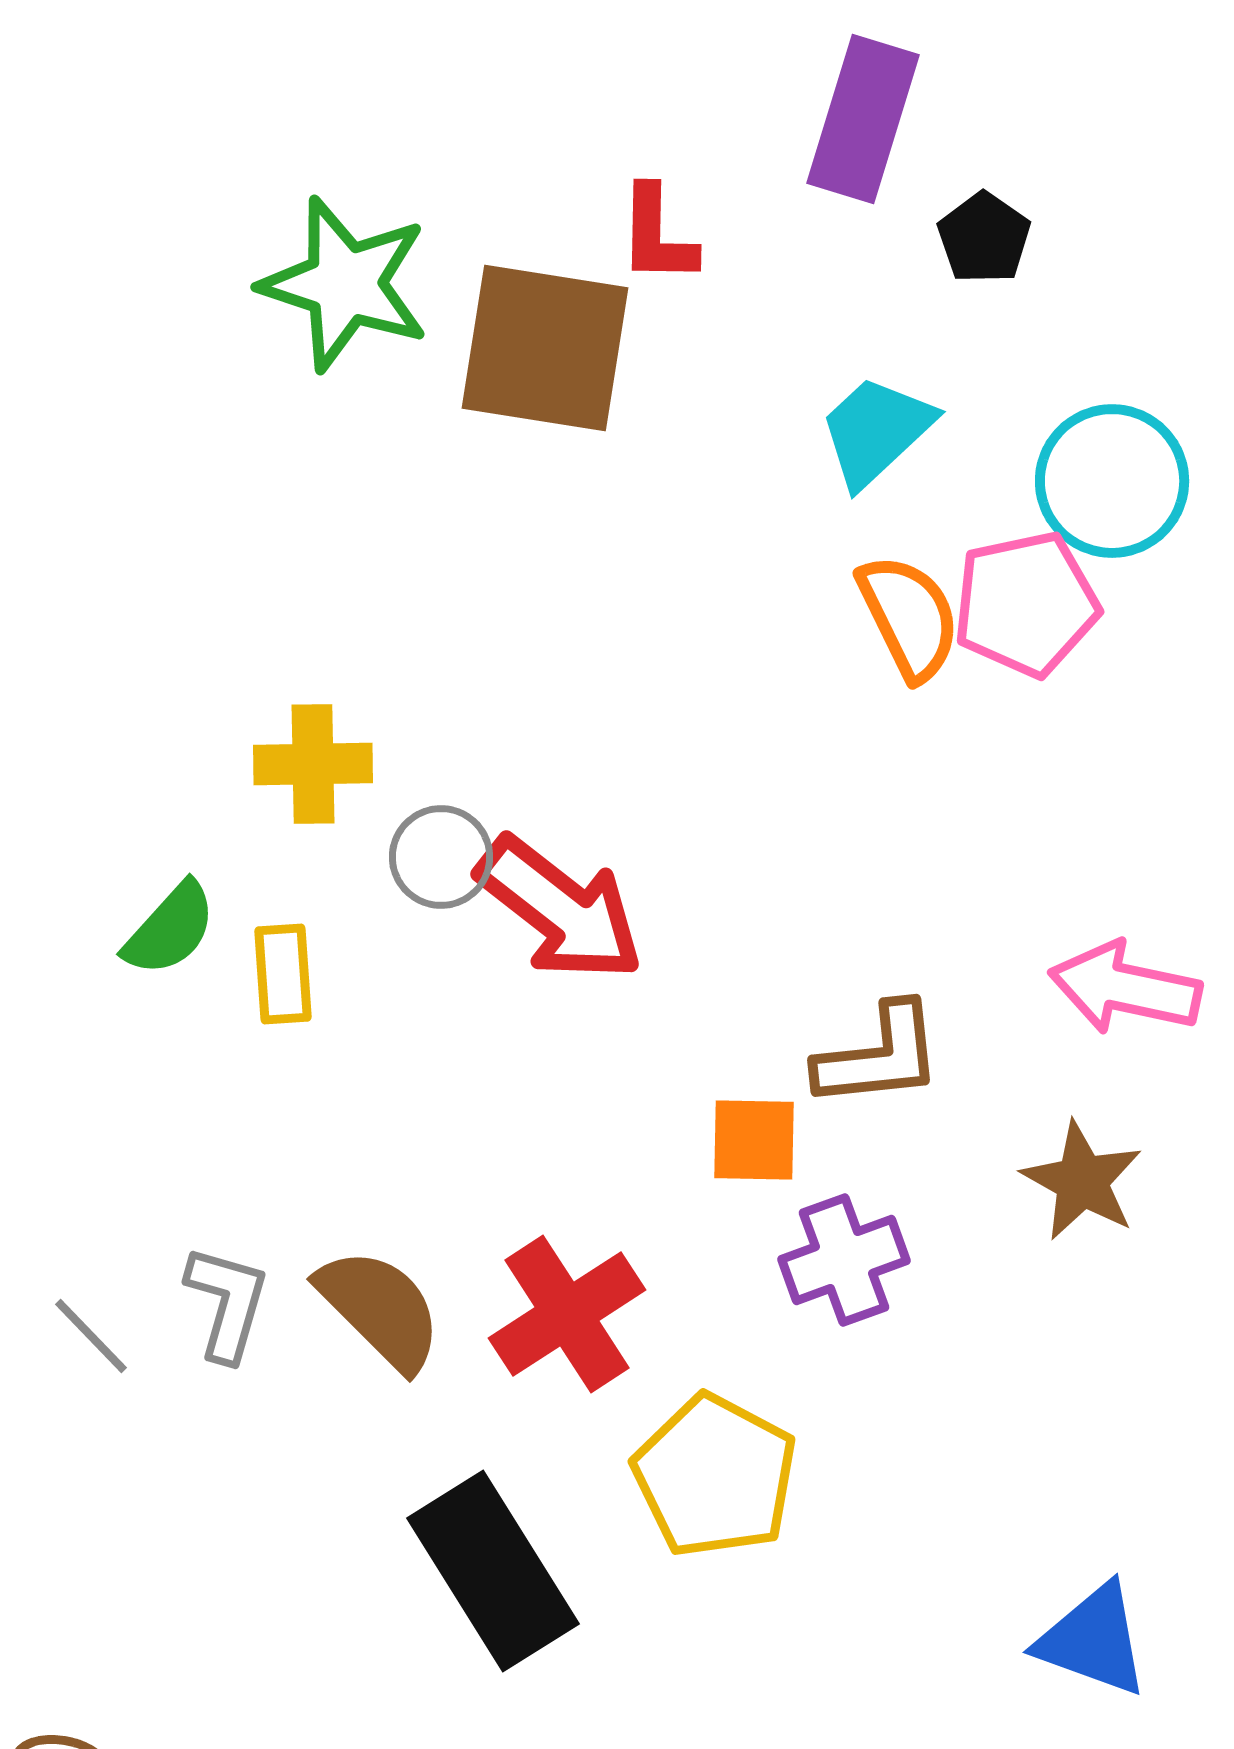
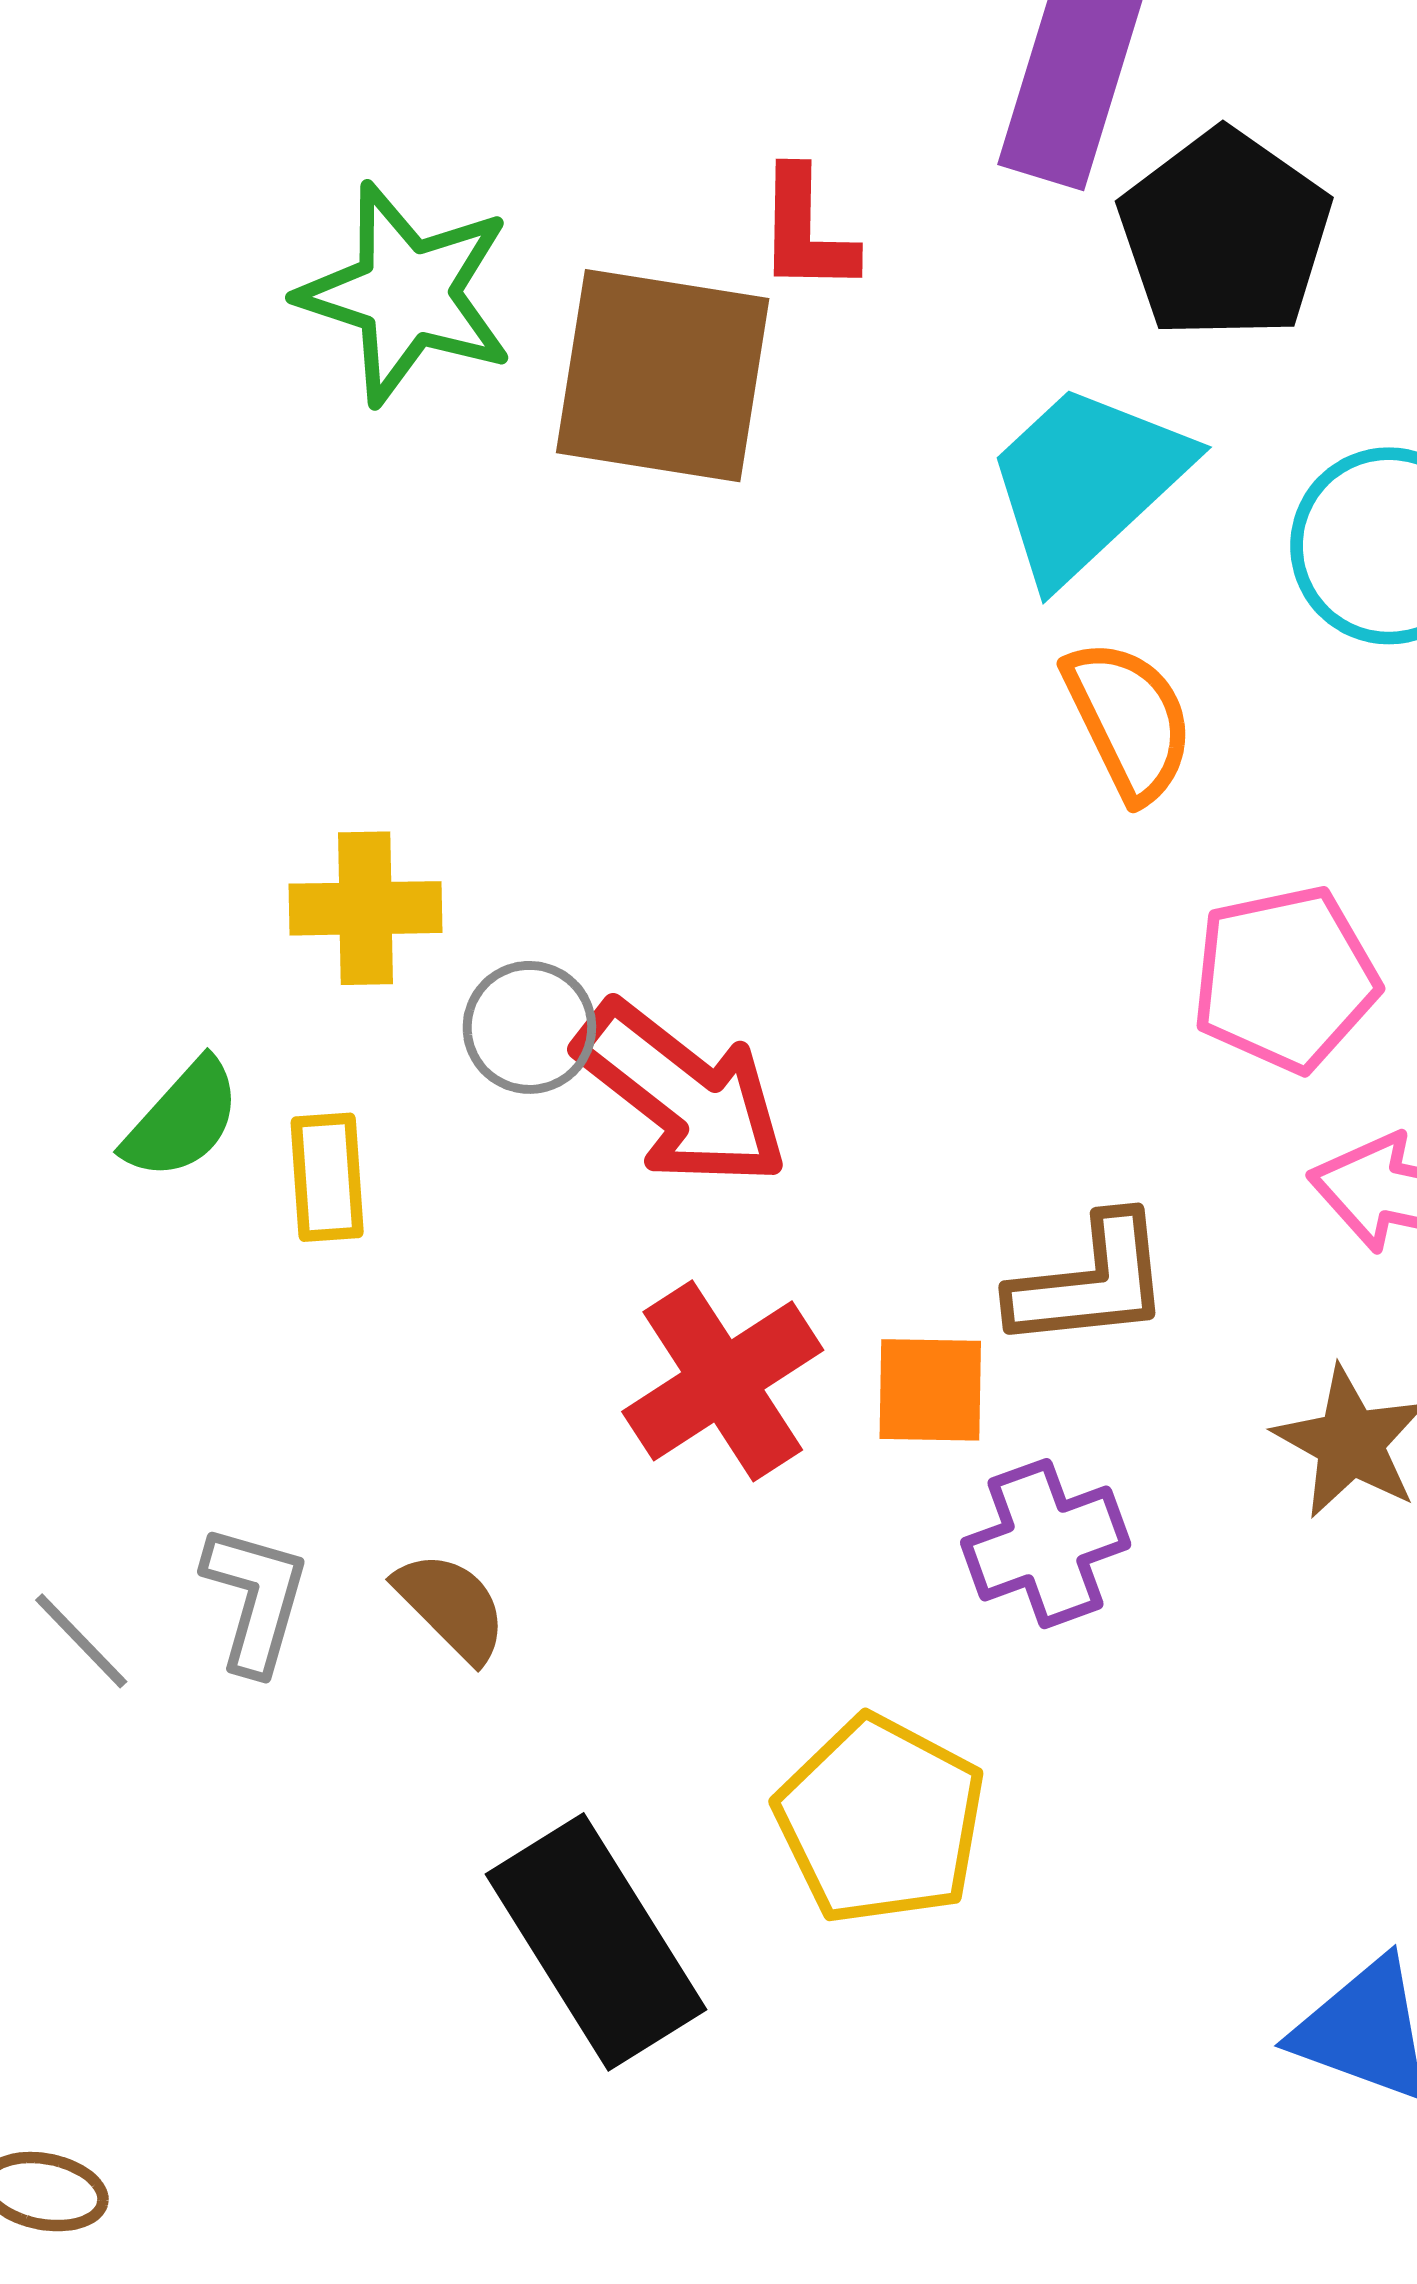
black pentagon: (984, 238) -> (1225, 235), size x1.8
cyan trapezoid: (876, 431) -> (1087, 482), size x1.4
pink pentagon: (1026, 604) -> (1285, 979), moved
brown semicircle: (380, 1309) -> (451, 1606), size x0.7
red cross: (567, 1314) -> (723, 1381), moved

